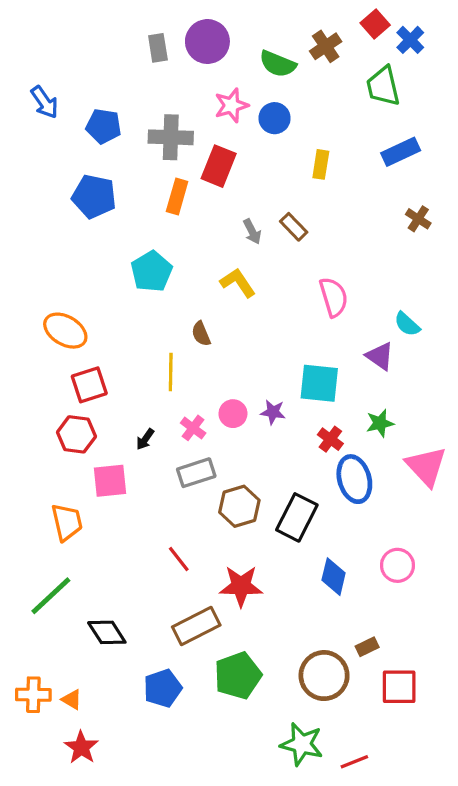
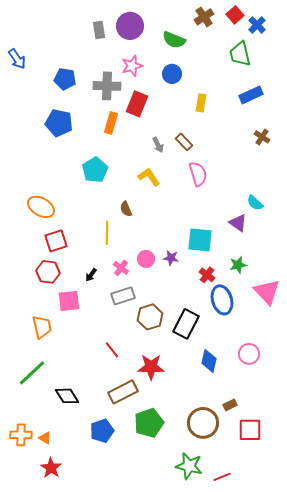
brown cross: (326, 46) -> (204, 17), moved
blue arrow: (45, 102) -> (17, 59), moved
pink star: (231, 105) -> (132, 66), moved
pink semicircle: (334, 297) -> (198, 174), moved

